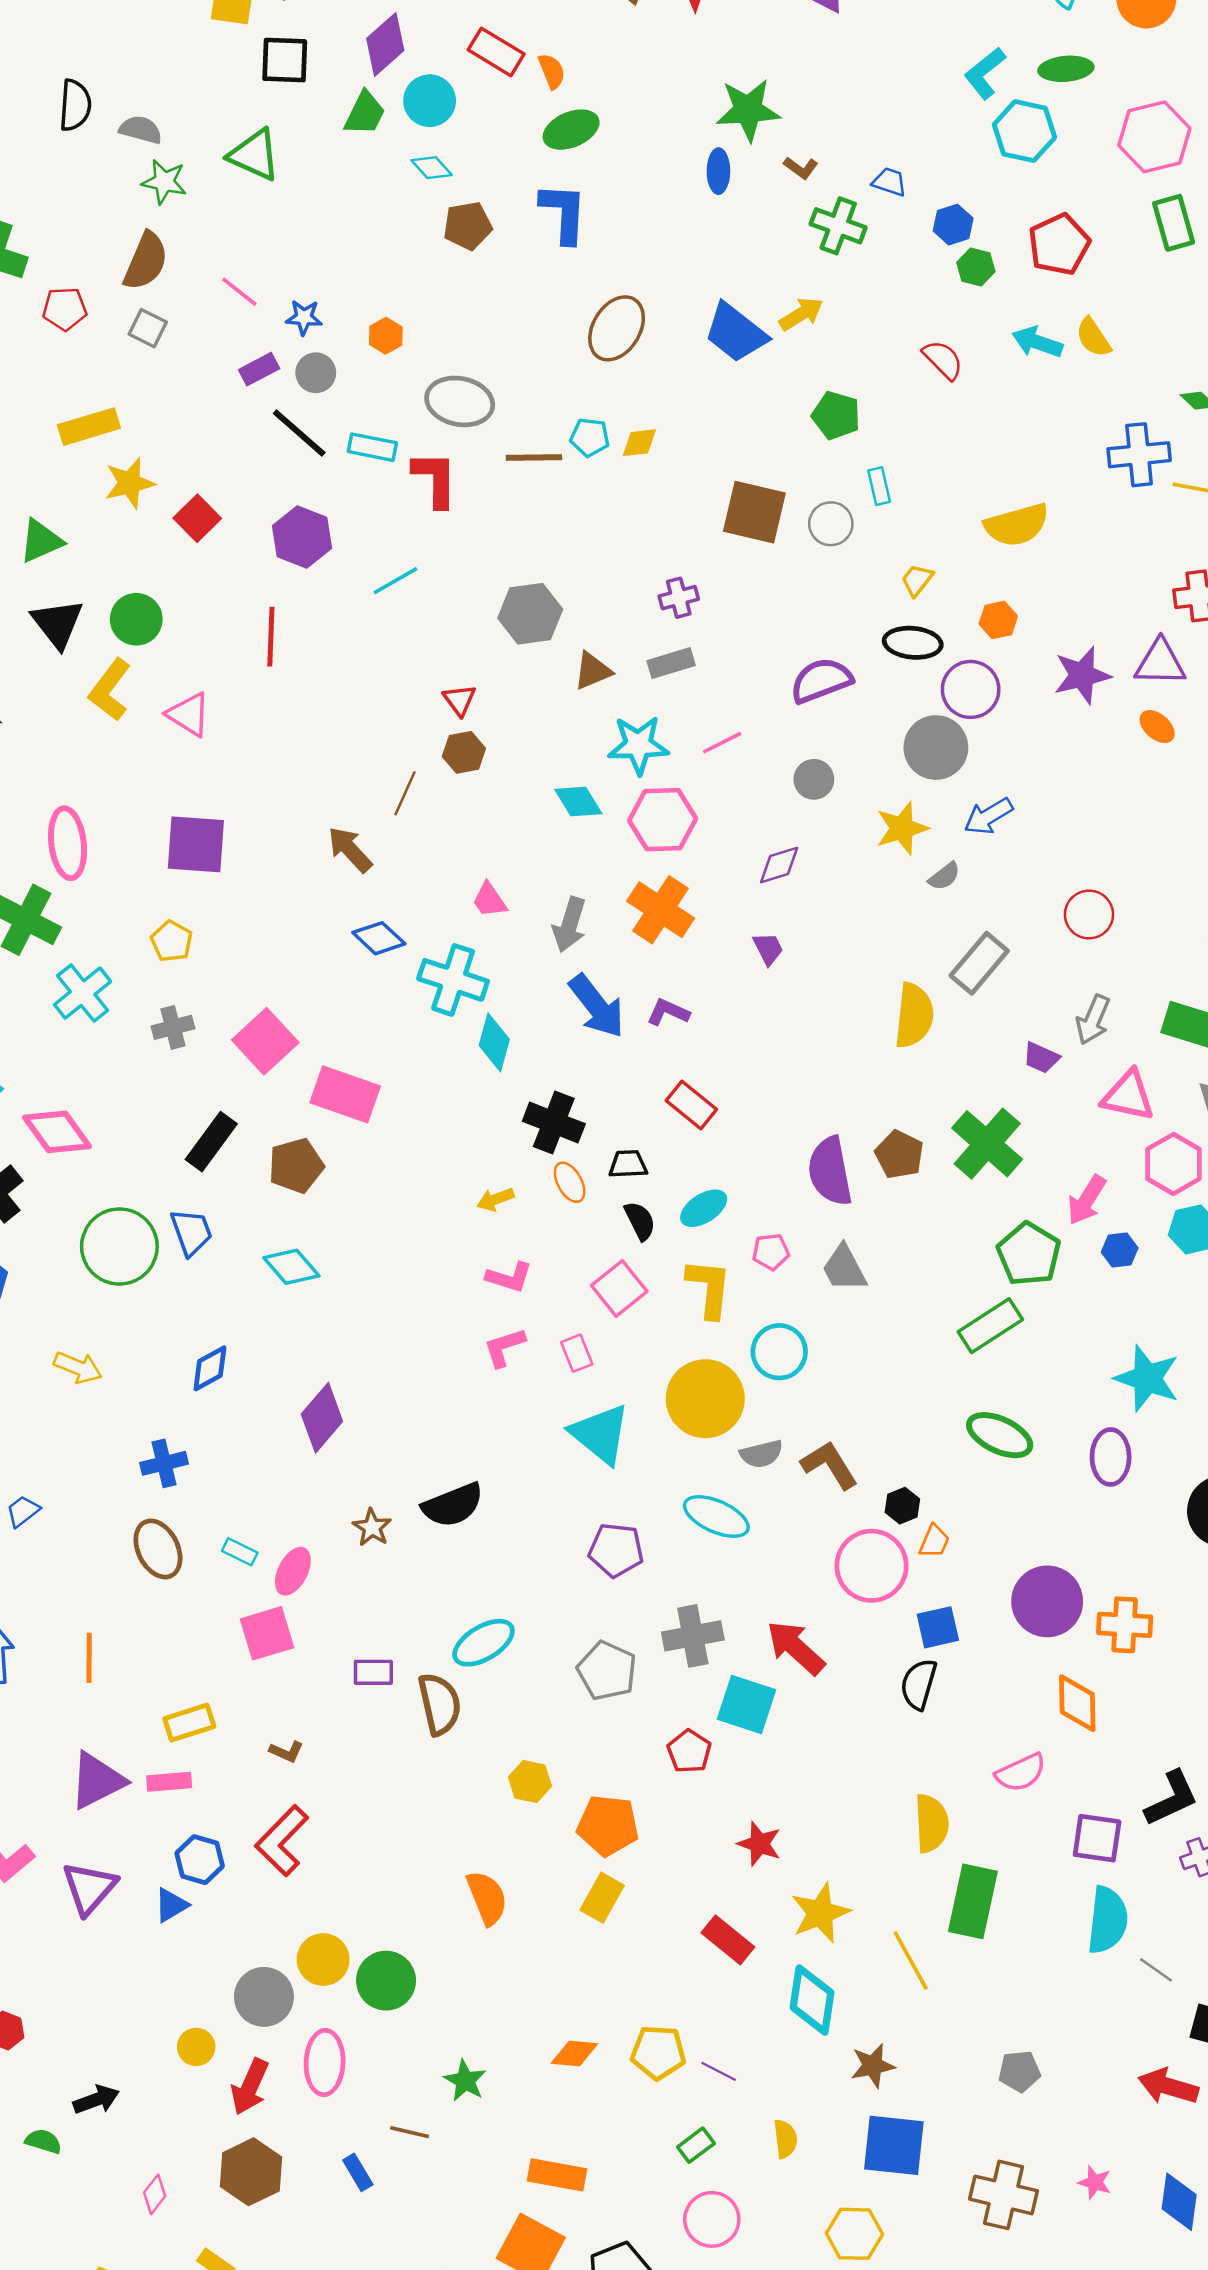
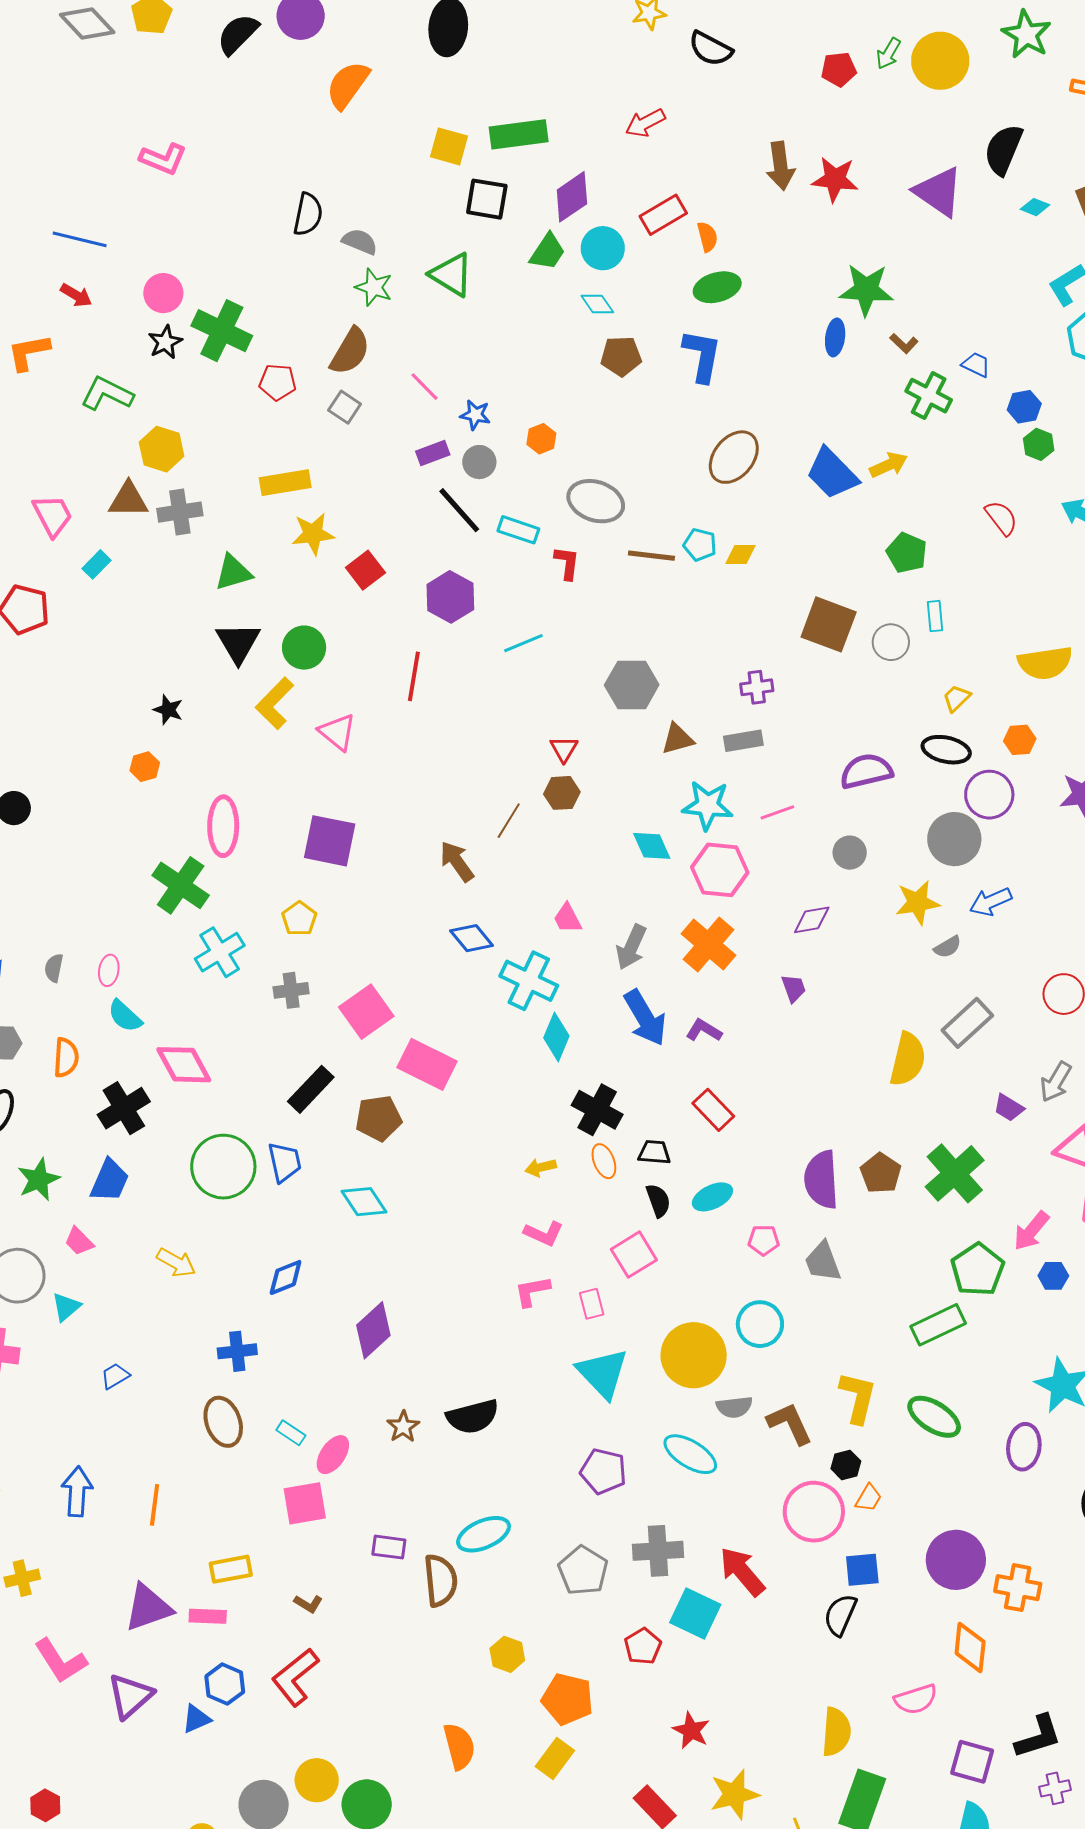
red rectangle: (496, 52) -> (663, 215), turned -69
red L-shape: (435, 479) -> (567, 563), size x0.7
yellow L-shape: (709, 1288) -> (858, 1397), moved

